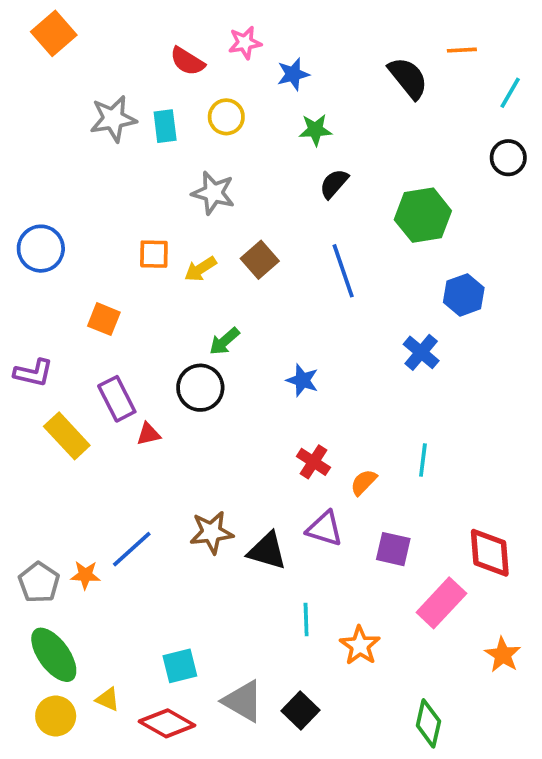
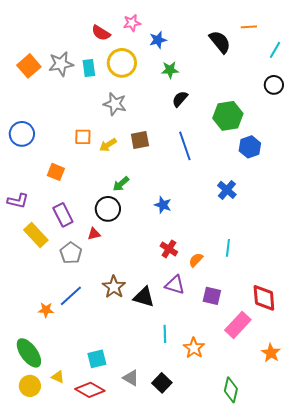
orange square: (54, 33) -> (29, 66), moved
yellow circle: (226, 117) -> (122, 63), size x1.5
brown square: (260, 260) -> (140, 140), turned 30
blue hexagon: (464, 295) -> (250, 147), moved
red triangle: (148, 434) -> (94, 234), moved
brown star: (211, 532) -> (114, 287), turned -30
gray pentagon: (39, 582) -> (71, 253), moved
gray triangle: (243, 701) -> (131, 378), size x0.7

